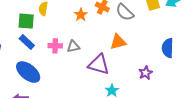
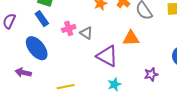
pink cross: (55, 46) -> (69, 28), turned -32
gray triangle: (73, 46) -> (86, 33), turned 32

